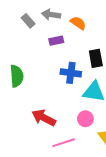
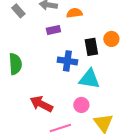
gray rectangle: (28, 21) -> (18, 11), moved
orange semicircle: (78, 23) -> (74, 13), turned -42

